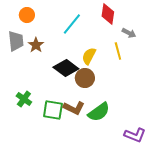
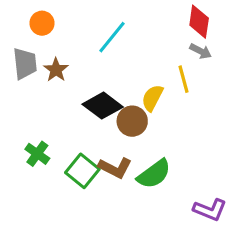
red diamond: (108, 14) -> (199, 22), moved
yellow semicircle: (89, 56) -> (152, 98), moved
green square: (53, 110) -> (82, 171), turned 30

